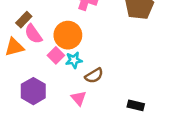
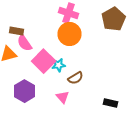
brown rectangle: (24, 20) -> (16, 31), turned 56
orange circle: (68, 35) -> (70, 34), moved
pink square: (56, 55) -> (44, 61), size x1.6

